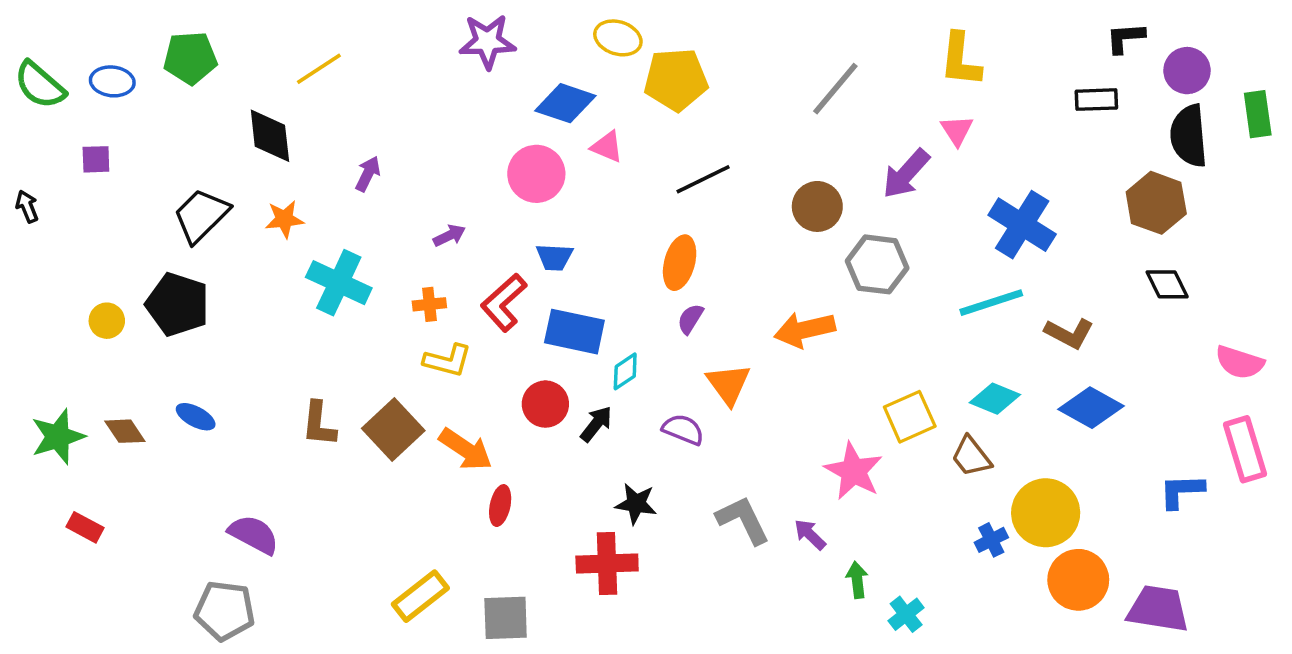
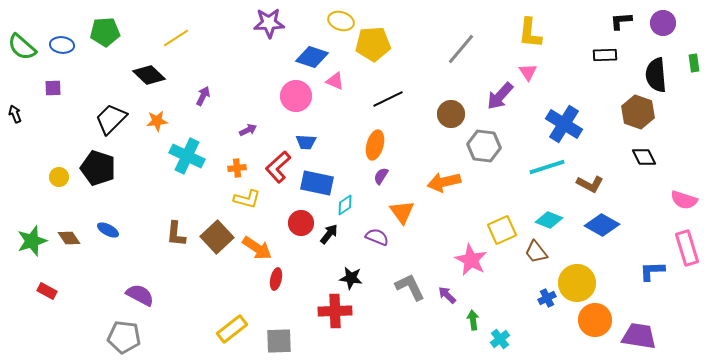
purple circle: (1187, 71) -> (663, 23), moved
green rectangle: (1258, 114) -> (694, 63), size x0.7
black diamond: (270, 136) -> (149, 75), turned -40

